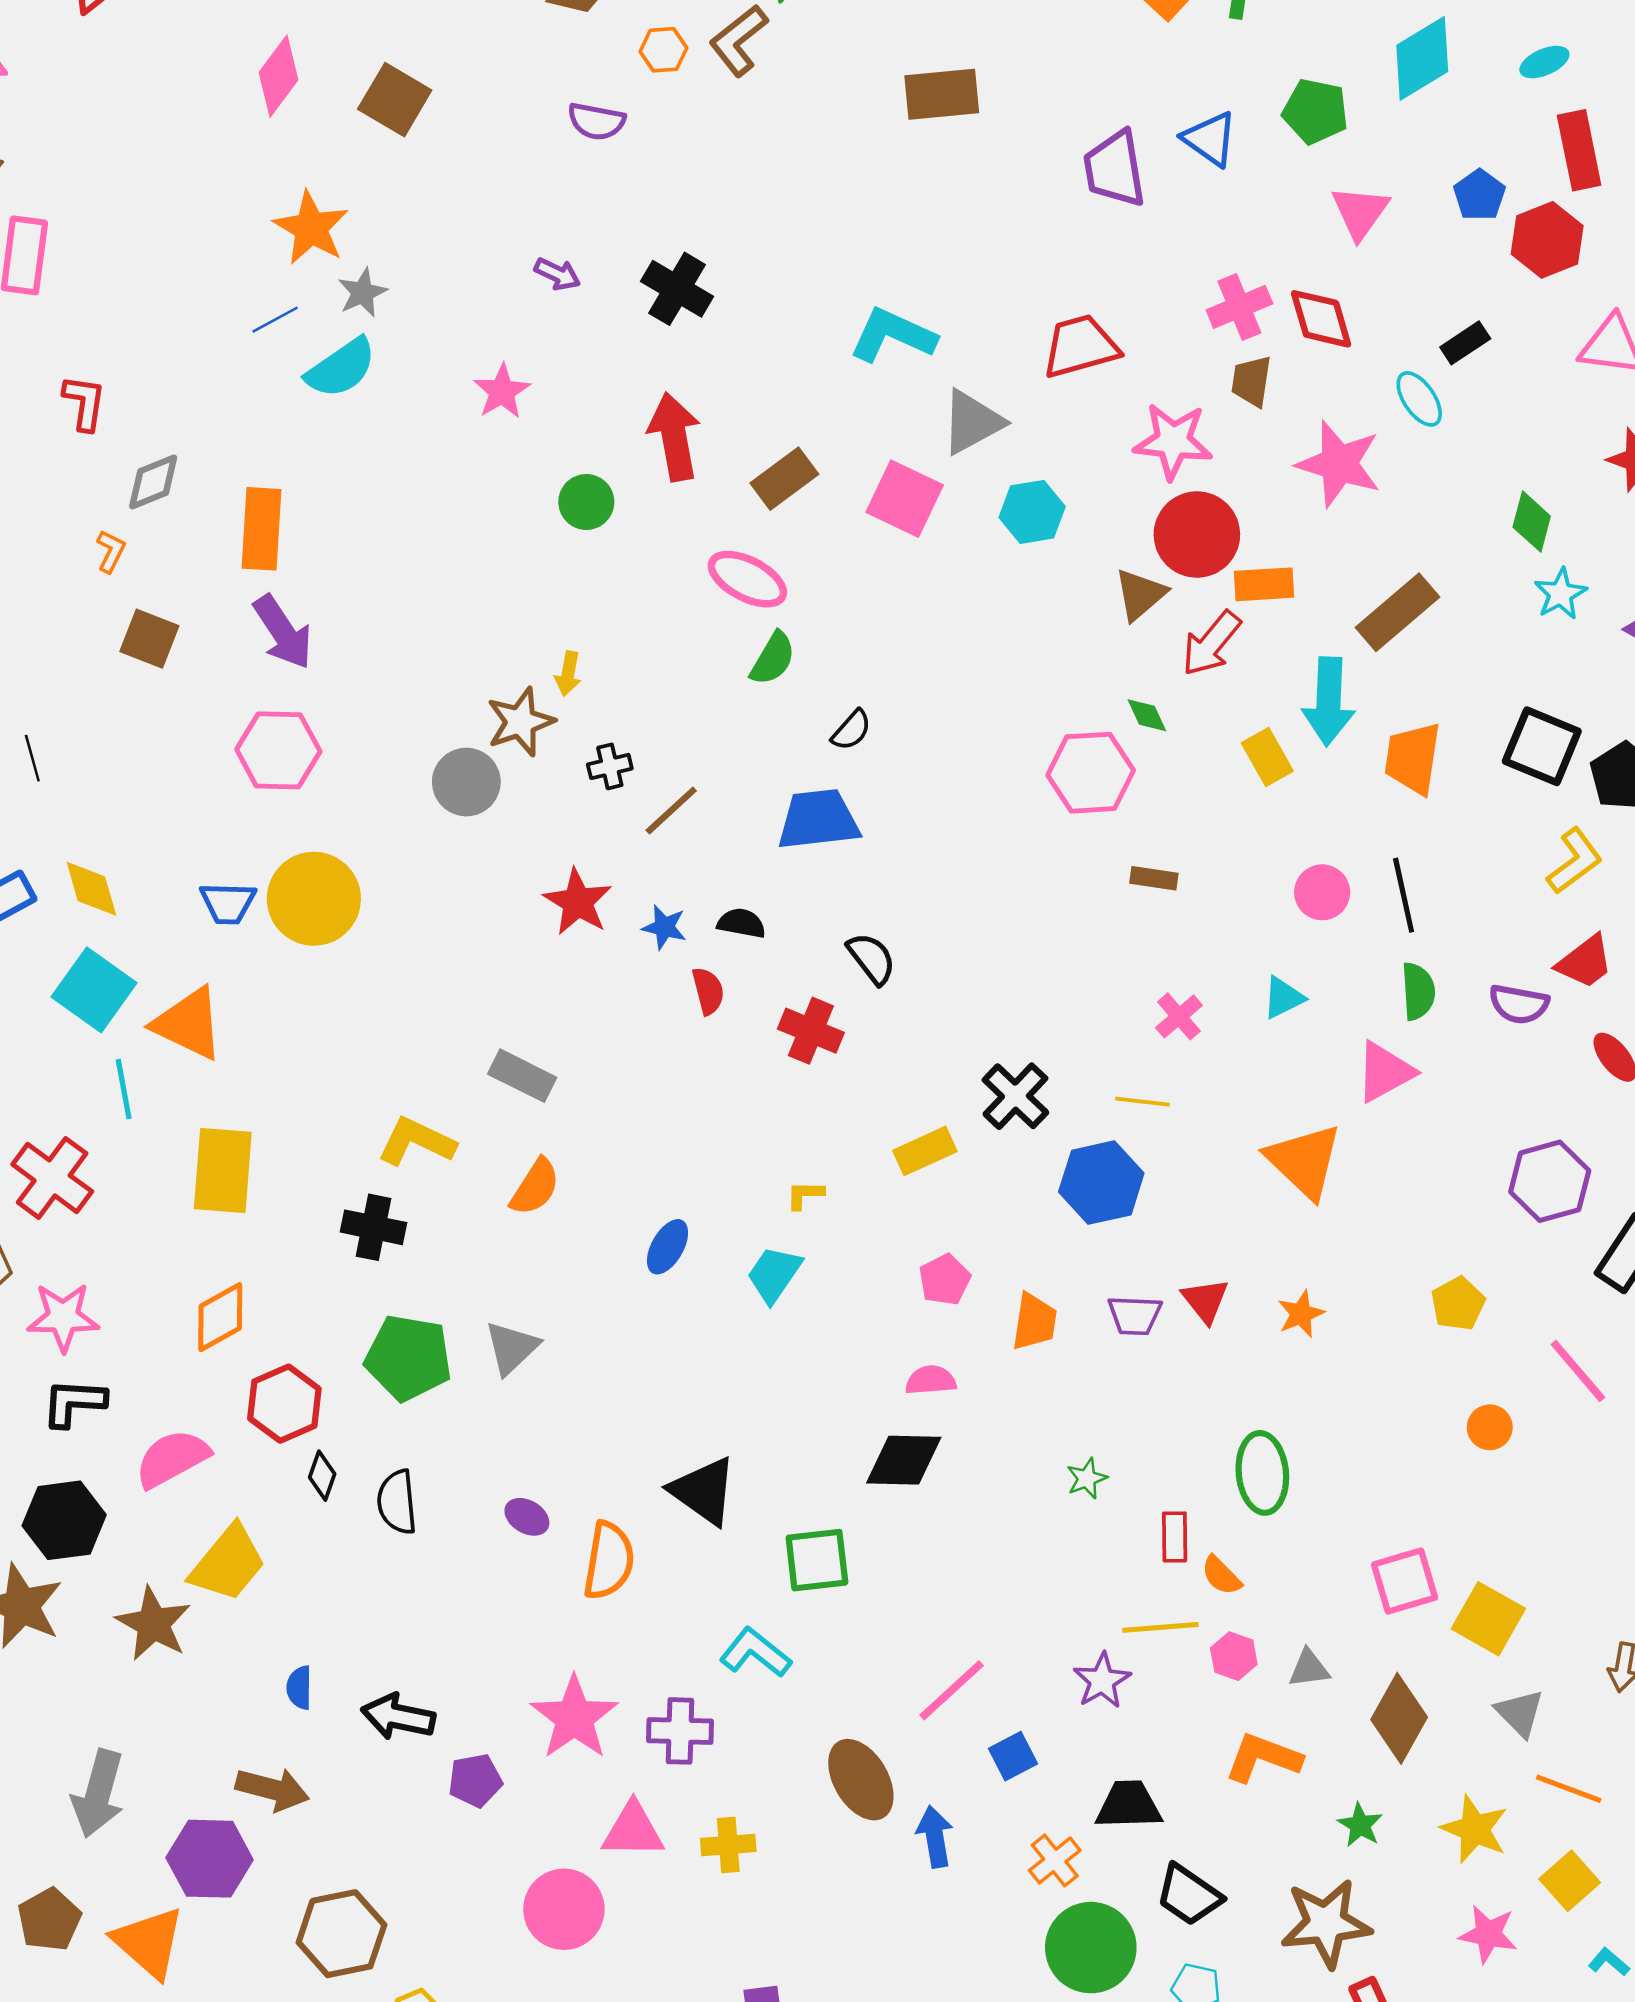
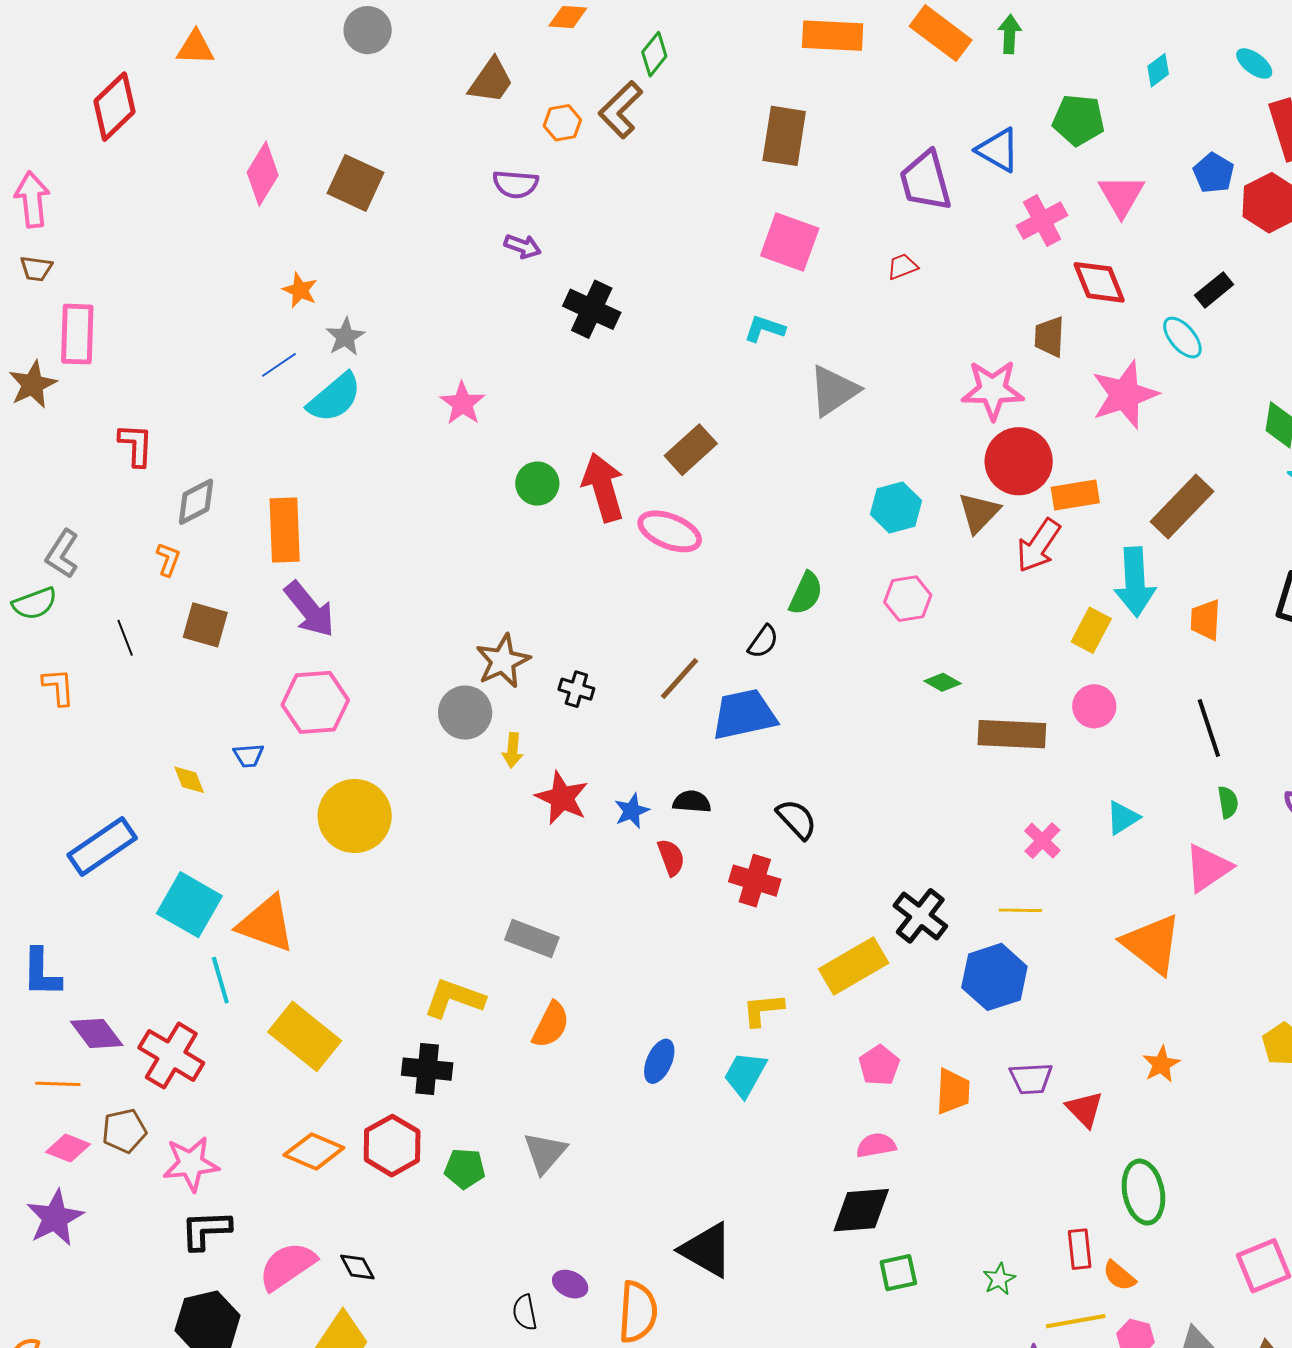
cyan diamond: (1422, 58) -> (1158, 70), size x0.5
cyan ellipse: (1544, 62) -> (1254, 63), turned 66
brown rectangle: (942, 94) -> (784, 136), turned -70
orange star: (311, 228) -> (300, 290), size x0.6
purple arrow: (557, 274) -> (523, 246), moved
pink cross: (1239, 307) -> (1042, 221), moved
cyan L-shape: (893, 335) -> (764, 329), size x0.6
red trapezoid: (1080, 346) -> (902, 267), moved, size x0.5
red arrow: (674, 437) -> (603, 487), moved
pink star: (1339, 464) -> (1125, 395), turned -30
pink square: (905, 499) -> (790, 242), moved
cyan hexagon: (1032, 512) -> (896, 508), moved
green semicircle: (773, 659) -> (806, 593), moved
yellow arrow: (568, 674) -> (513, 750), moved
green diamond: (1147, 715) -> (943, 682), moved, turned -30
yellow rectangle: (1267, 757) -> (1091, 630), turned 63
black line: (32, 758) -> (125, 638), moved
orange trapezoid: (1413, 758) -> (1205, 620), size x0.7
black cross: (610, 766) -> (576, 689), turned 36
pink hexagon: (1091, 773) -> (908, 599), moved, size x0.7
brown line: (671, 810) -> (680, 679), moved
brown rectangle: (1154, 878) -> (1012, 734), size x1.8
yellow diamond: (91, 889) -> (189, 780), moved, size x0.7
pink circle: (1322, 892) -> (1094, 706), moved
blue trapezoid: (228, 903) -> (248, 756), moved, size x0.7
blue star: (664, 927) -> (632, 811), turned -30
green semicircle: (1418, 991) -> (1228, 802), size x0.7
yellow rectangle: (925, 1151) -> (854, 966), size x1.4
yellow rectangle: (223, 1171) -> (305, 1036), turned -50
yellow L-shape: (805, 1195) -> (763, 1010), size x1.4
red triangle: (1205, 1300) -> (1085, 1109), moved
orange diamond: (220, 1317) -> (314, 1151), turned 58
green pentagon: (408, 1358) -> (465, 1169), size x0.6
red hexagon: (284, 1404) -> (392, 1146), moved
black diamond: (322, 1476) -> (357, 1267), moved, turned -42
green star: (1087, 1478) -> (999, 1279), moved
black semicircle: (397, 1502) -> (525, 1312), moved, size x0.7
green square: (817, 1560) -> (898, 1273), moved, size x0.7

